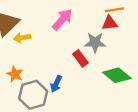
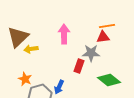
pink arrow: (62, 19) -> (64, 34), turned -42
red rectangle: (80, 58) -> (79, 66), turned 56

